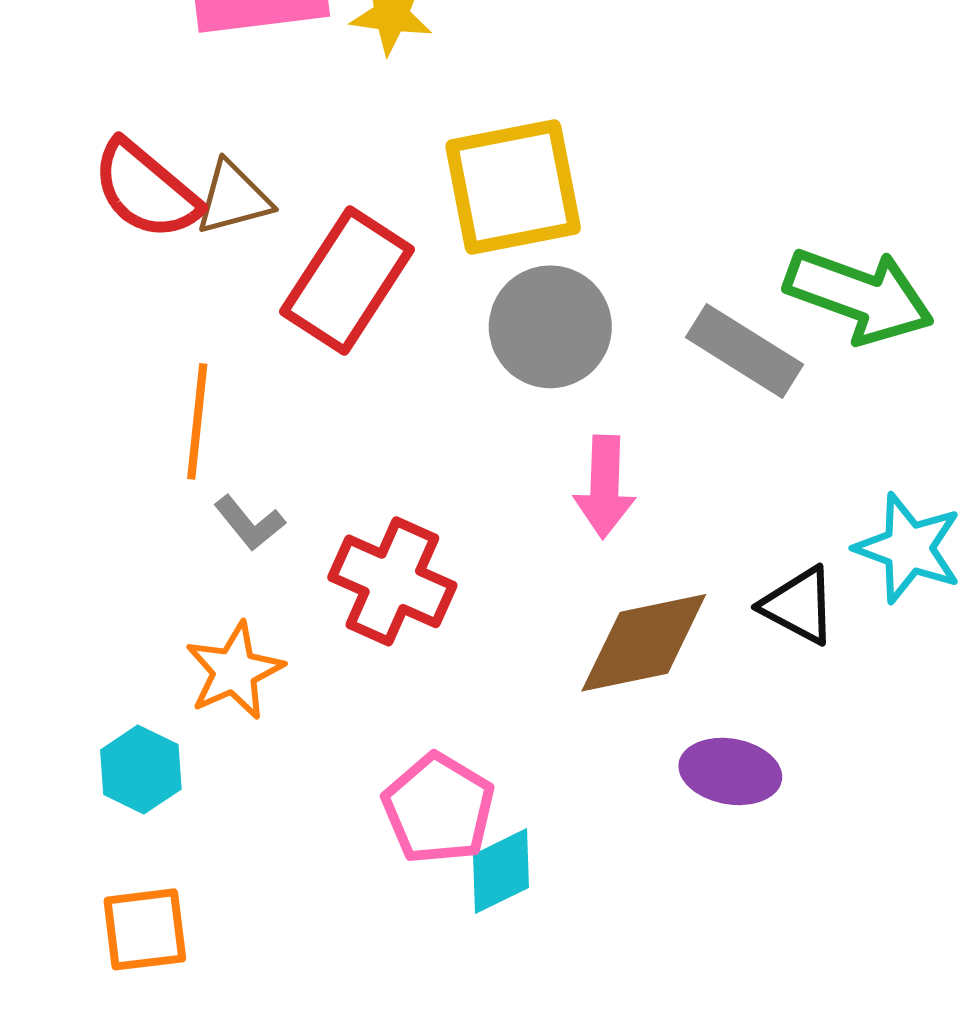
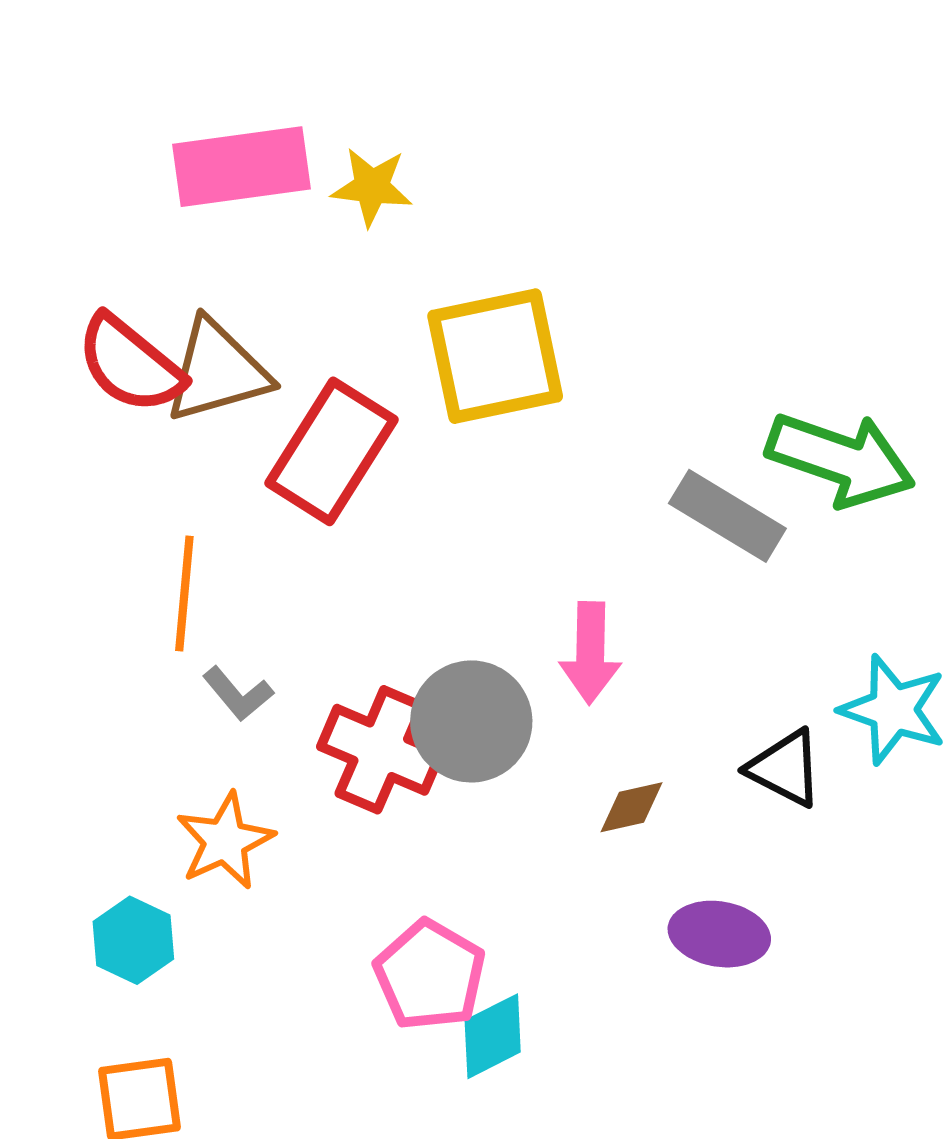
brown triangle: (233, 198) -> (217, 371), size x1.4
gray circle: (550, 327) -> (471, 721), moved
brown diamond: (644, 643) -> (631, 807), size x0.5

